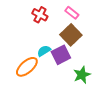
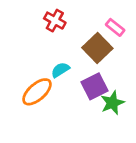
pink rectangle: (72, 13) -> (115, 27), moved
purple square: (61, 55) -> (95, 86), moved

